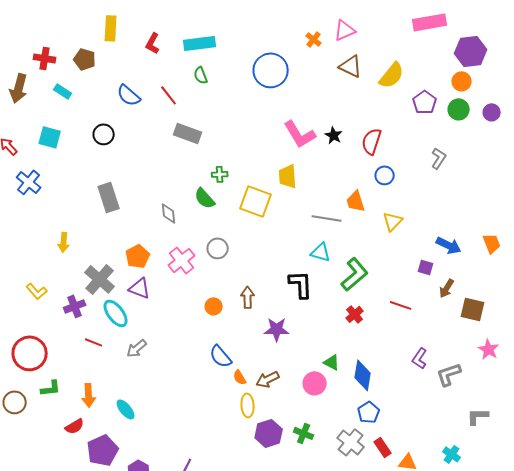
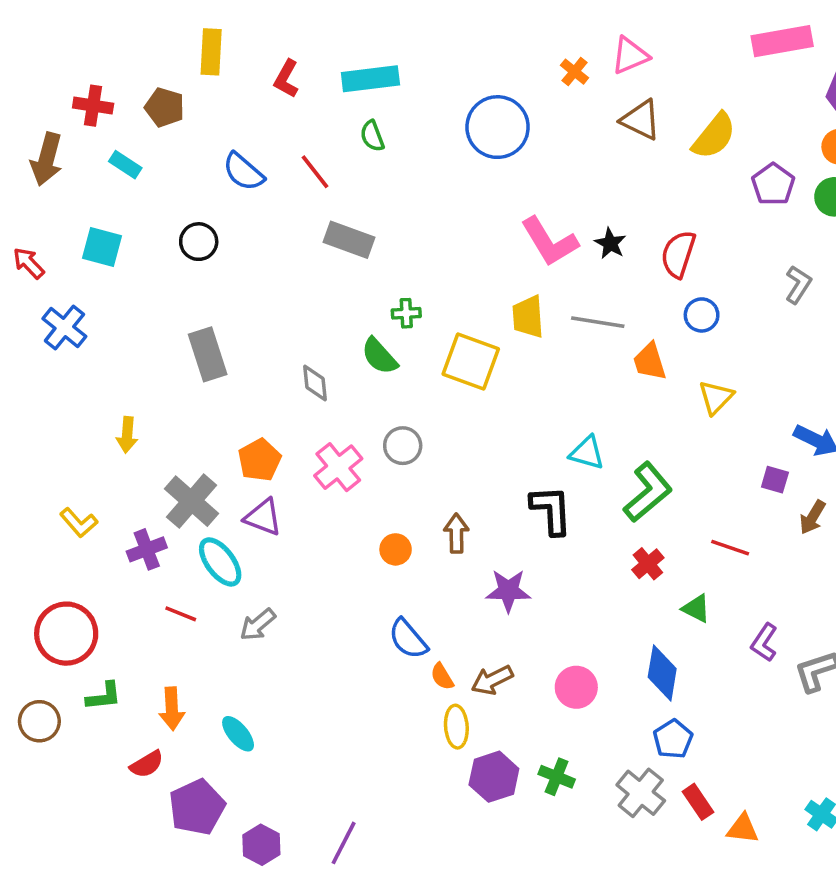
gray line: (327, 218) -> (598, 322), moved
green triangle: (332, 362) -> (696, 608), moved

